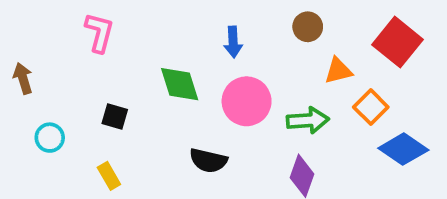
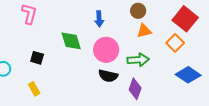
orange triangle: (338, 71) -> (144, 31), moved
orange square: (371, 107) -> (175, 43), moved
black semicircle: (208, 161) -> (108, 76), moved

